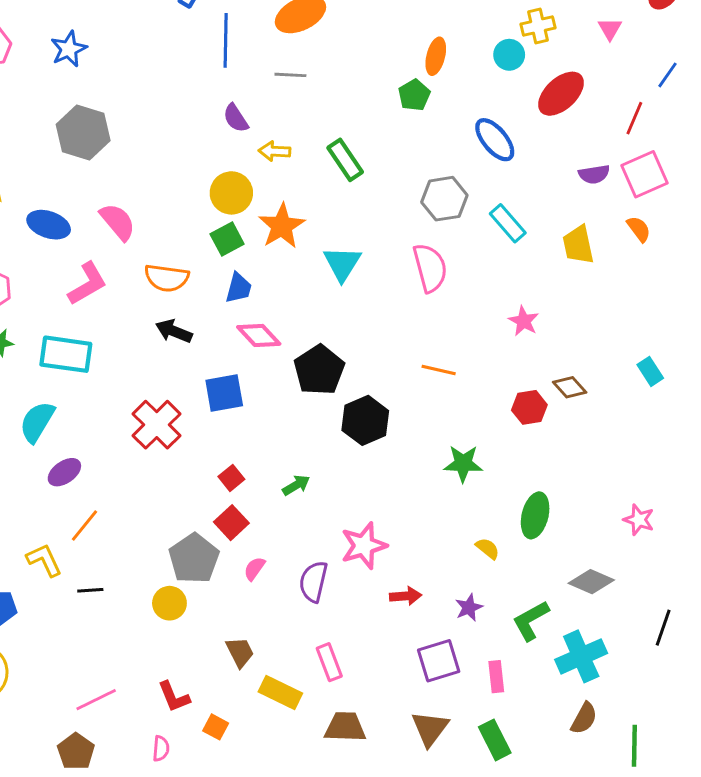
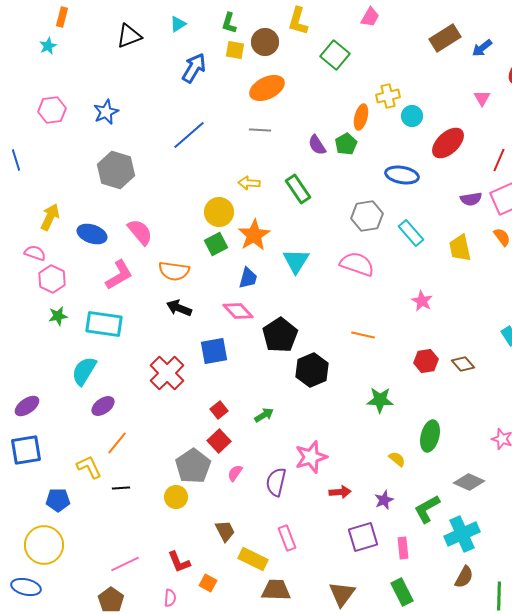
yellow cross: (538, 26) -> (388, 96), moved
blue line: (226, 40) -> (189, 135), moved, turned 48
purple semicircle: (236, 118) -> (317, 145), moved
blue ellipse: (495, 140) -> (402, 175), turned -40
pink semicircle: (430, 268) -> (357, 264), turned -56
blue trapezoid: (239, 288) -> (248, 278), moved
brown diamond: (570, 387) -> (463, 364), moved
brown trapezoid: (345, 727) -> (276, 590), moved
brown triangle: (430, 728) -> (342, 594), moved

